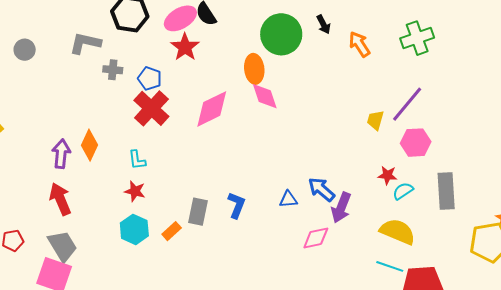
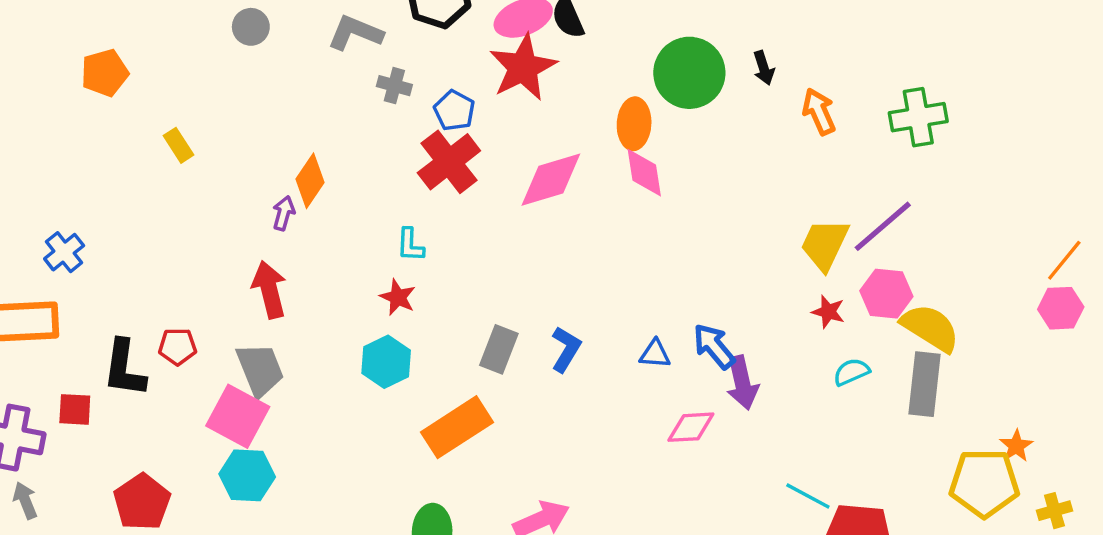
red star: (185, 47) -> (523, 67), size x1.4
yellow trapezoid: (375, 120) -> (825, 244), size x1.6
orange diamond: (89, 145) -> (310, 181), moved
purple arrow: (61, 154) -> (284, 213), size x0.7
red star: (387, 175) -> (828, 312), moved
purple arrow: (341, 208) -> (742, 383), turned -44
orange rectangle: (172, 231) -> (457, 427), moved, size x2.0
yellow semicircle: (398, 232) -> (930, 328), moved

